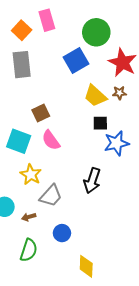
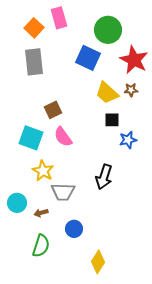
blue square: (76, 61) -> (88, 58), turned -35
blue star: (116, 143) -> (128, 140), size x0.7
gray trapezoid: (51, 196) -> (63, 192), turned 50
yellow diamond: (86, 266) -> (98, 262), turned 30

